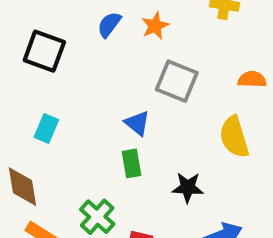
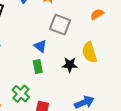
orange semicircle: (252, 79) -> (97, 14), moved, turned -32
black star: (188, 187) -> (70, 65), moved

